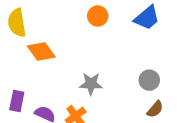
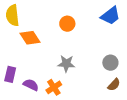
orange circle: (98, 16) -> (67, 24), moved

